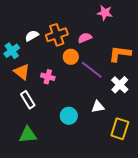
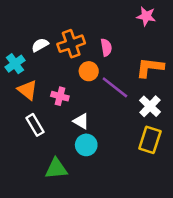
pink star: (105, 13) -> (146, 16), moved
pink semicircle: (85, 38) -> (106, 47), turned 104
white triangle: (98, 107) -> (81, 121), moved, turned 40
yellow rectangle: (120, 129) -> (150, 140), moved
green triangle: (28, 135) -> (56, 169), moved

